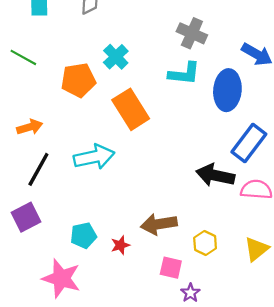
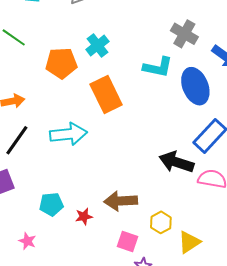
gray cross: (192, 33) -> (184, 34), moved
blue ellipse: (227, 90) -> (195, 86), turned -33
yellow triangle: (257, 249) -> (189, 242), moved
pink star: (61, 278) -> (27, 241), size x0.5

